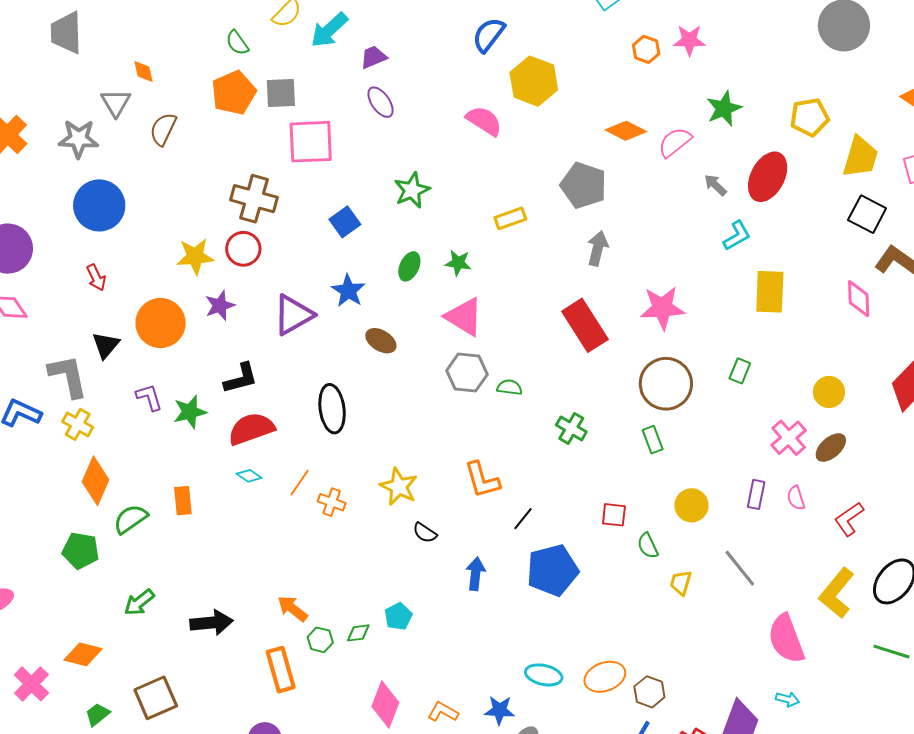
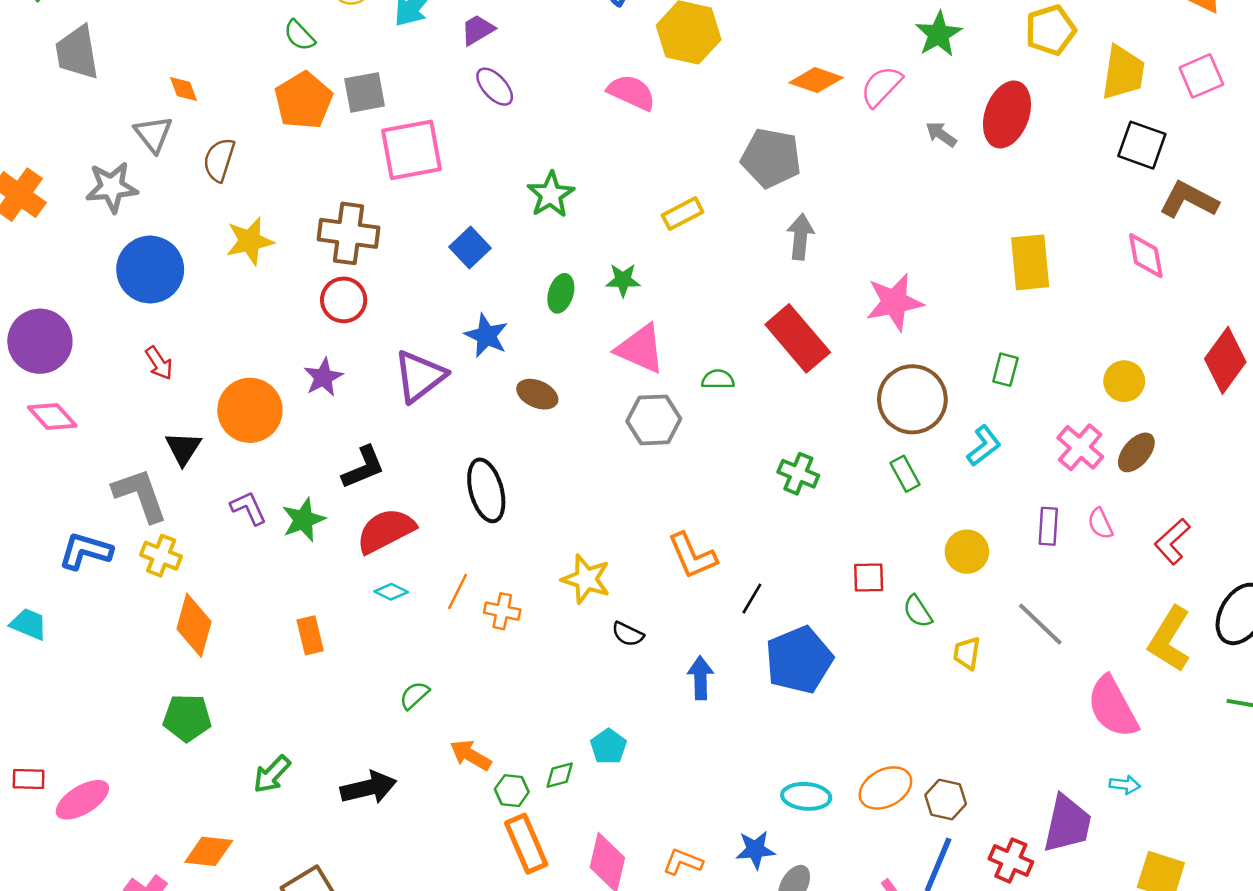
cyan L-shape: (737, 236) -> (984, 446), moved
yellow star: (195, 256) -> (250, 241), moved
green semicircle: (510, 387) -> (718, 379), moved
green semicircle: (130, 519) -> (414, 695), moved, size x0.7
orange rectangle: (281, 670) -> (526, 844), moved

